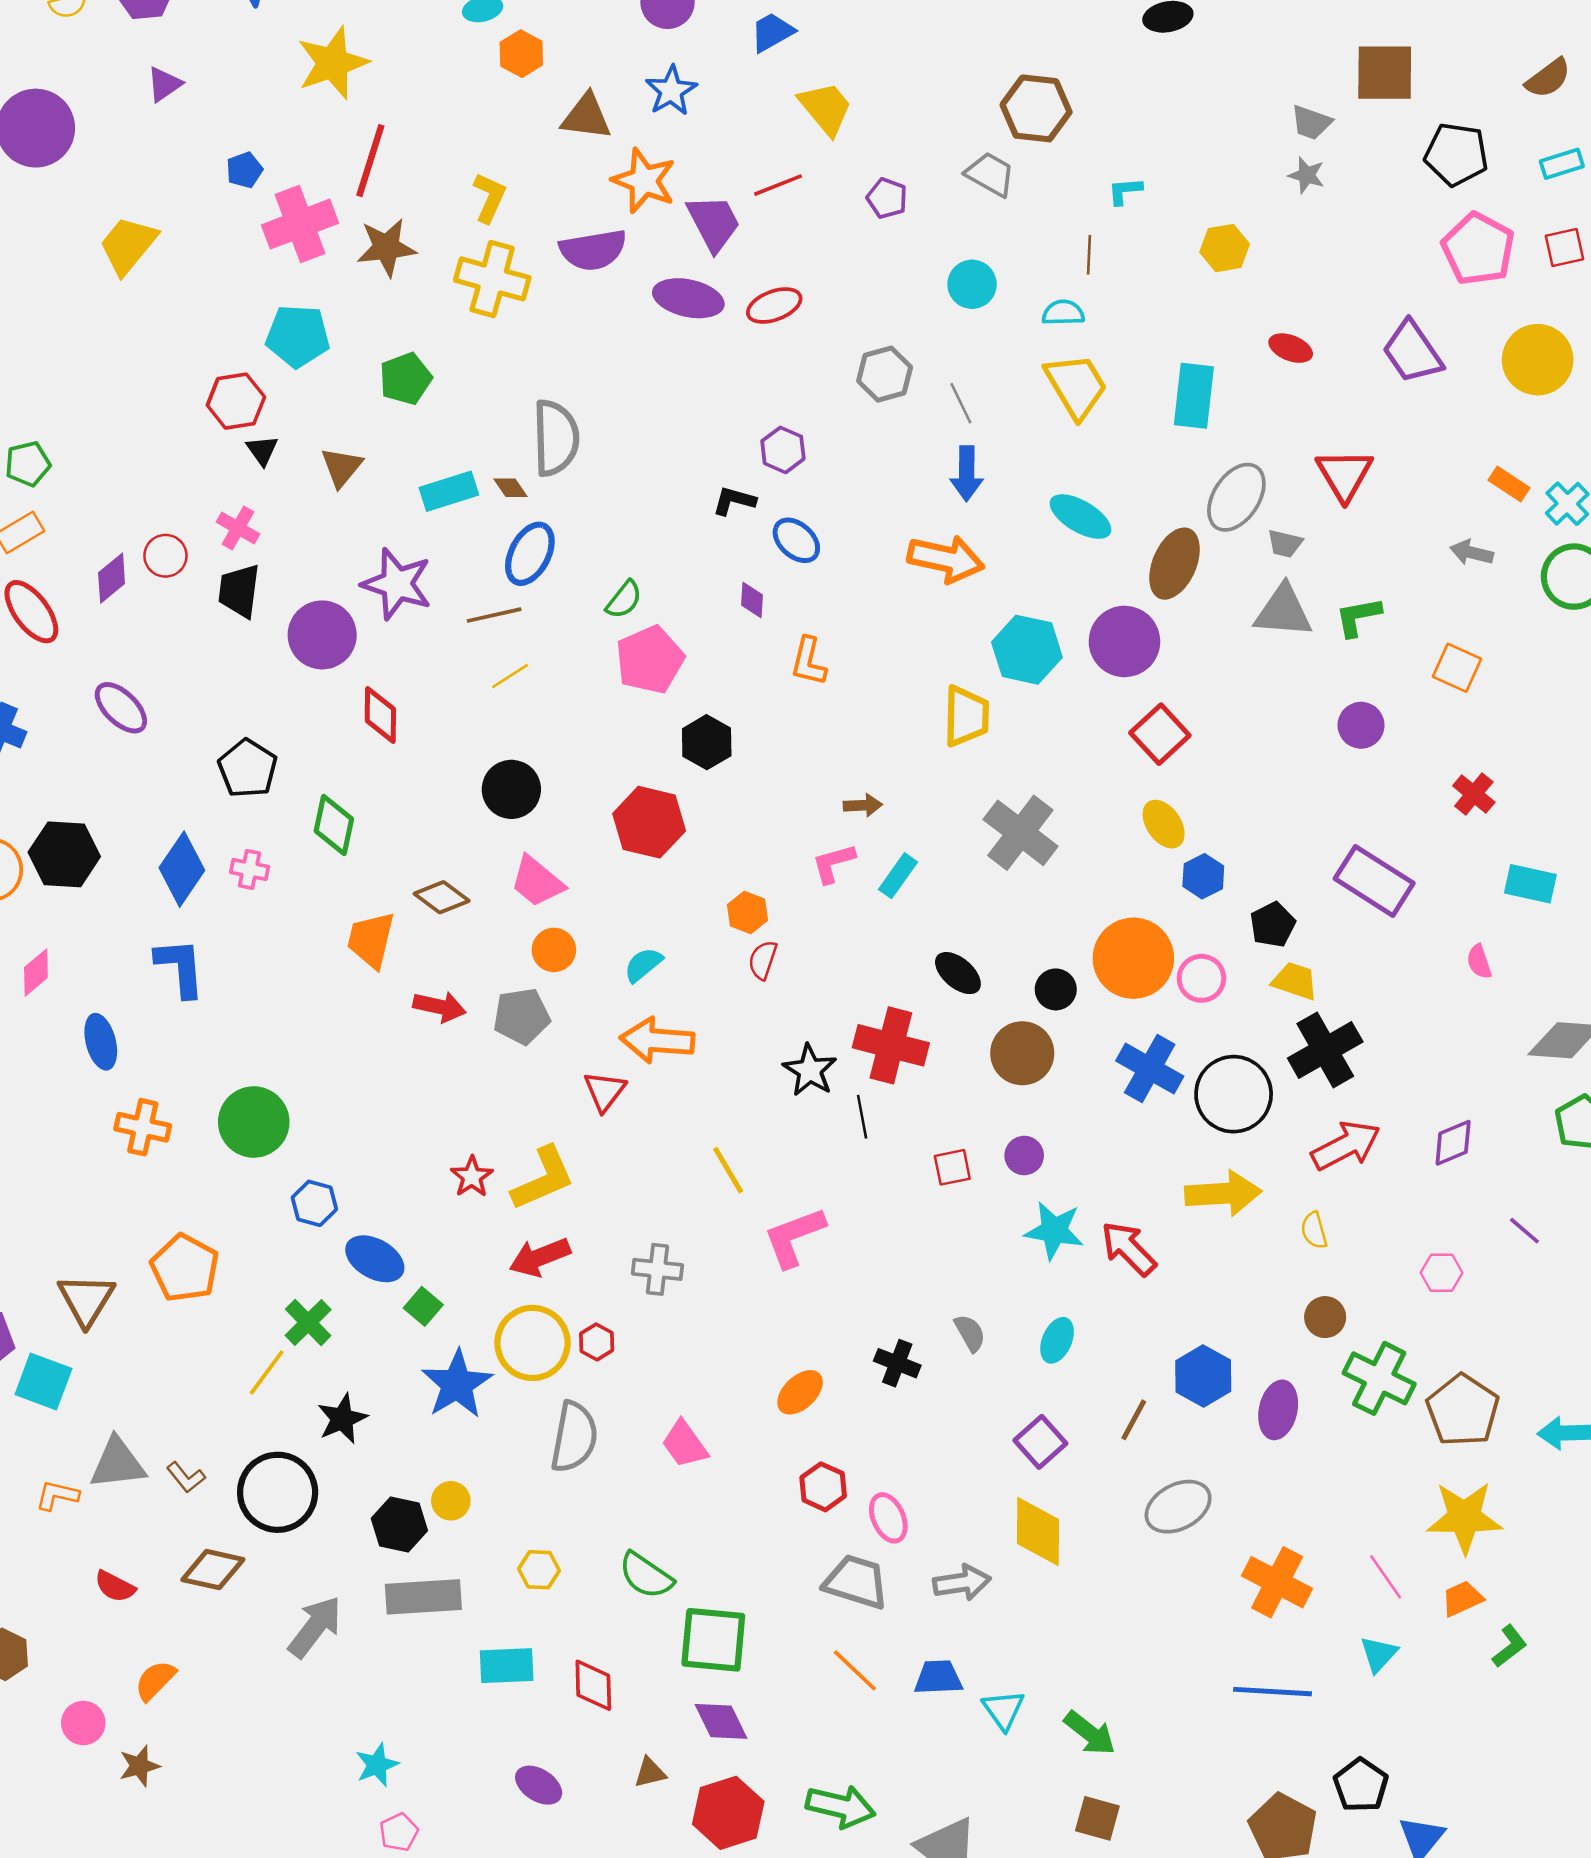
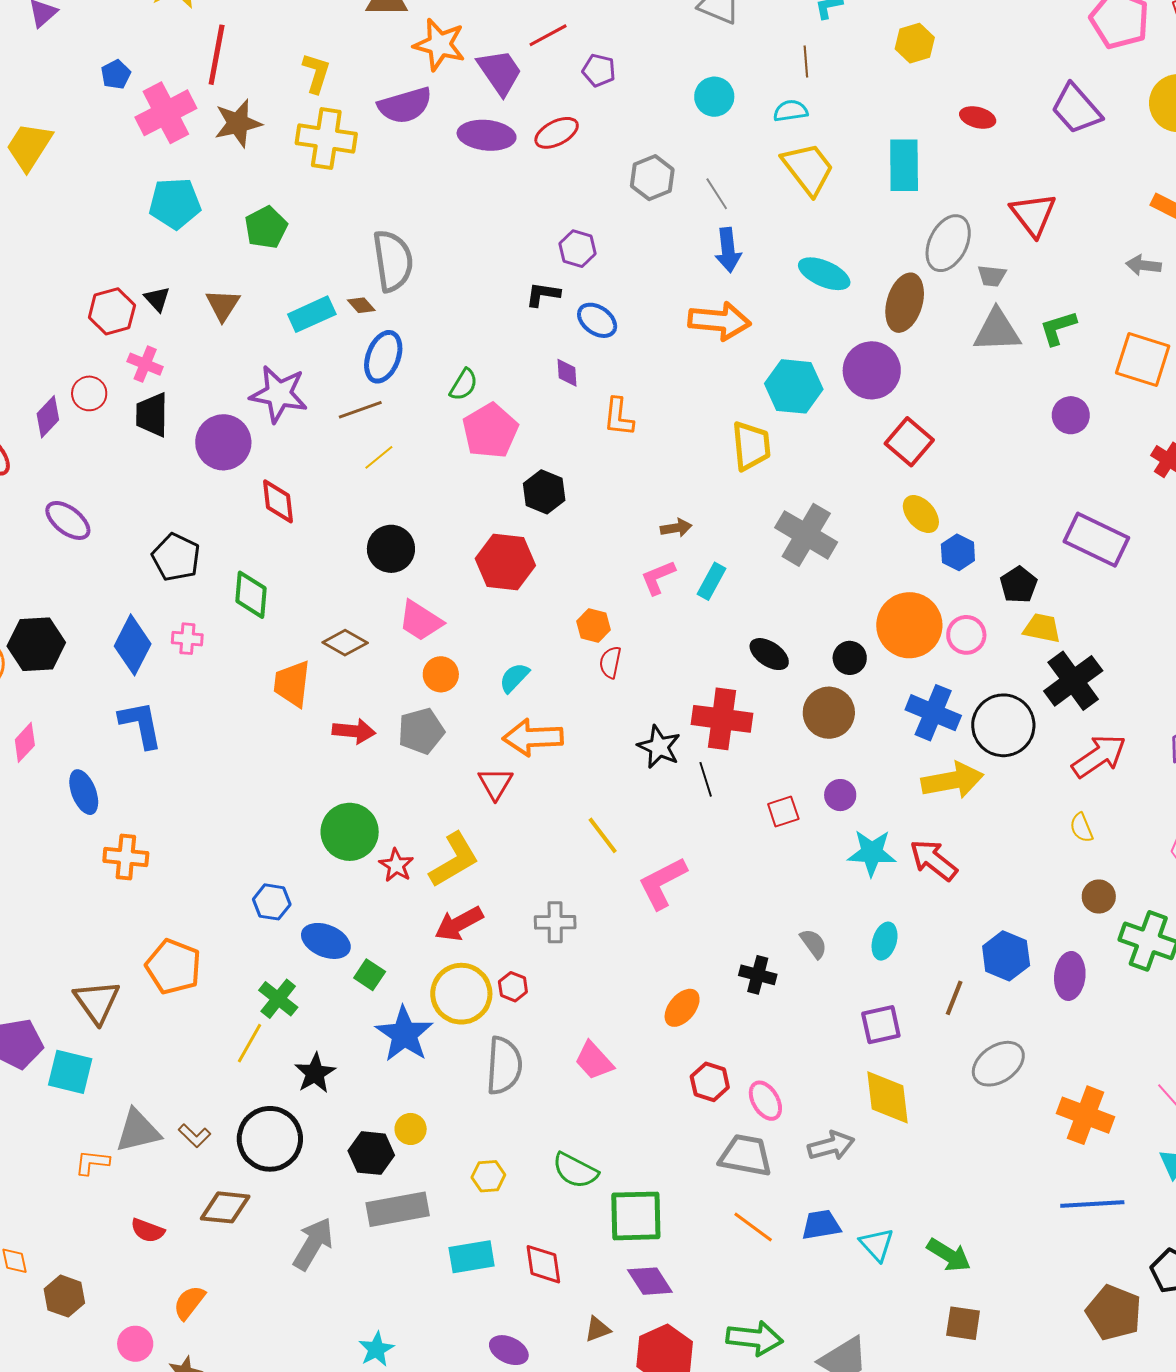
purple pentagon: (887, 198) -> (599, 70), moved
red hexagon: (236, 401) -> (112, 311), moved
orange square: (1457, 668) -> (1143, 360), size x1.4
green circle: (254, 1122) -> (350, 832), moved
yellow arrow: (1223, 1193) -> (952, 780), moved
purple square: (1040, 1442) -> (881, 1025), turned 36

